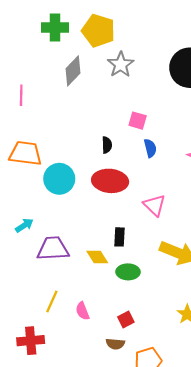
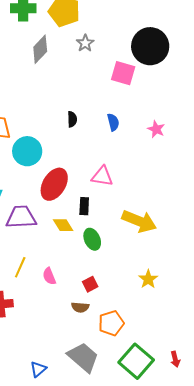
gray star: (121, 65) -> (85, 43), size x0.7
pink square: (138, 121) -> (123, 73), moved, size x1.4
red ellipse: (110, 181) -> (54, 184), moved, turned -64
pink triangle: (154, 205) -> (102, 176), moved, turned -35
green ellipse: (128, 272) -> (92, 239), turned 65

